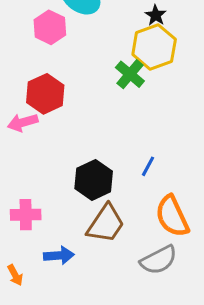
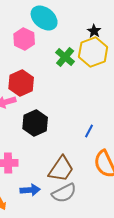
green cross: (130, 74) -> (65, 57), moved
black hexagon: (94, 180) -> (35, 123), moved
gray semicircle: (159, 260) -> (64, 193), moved

